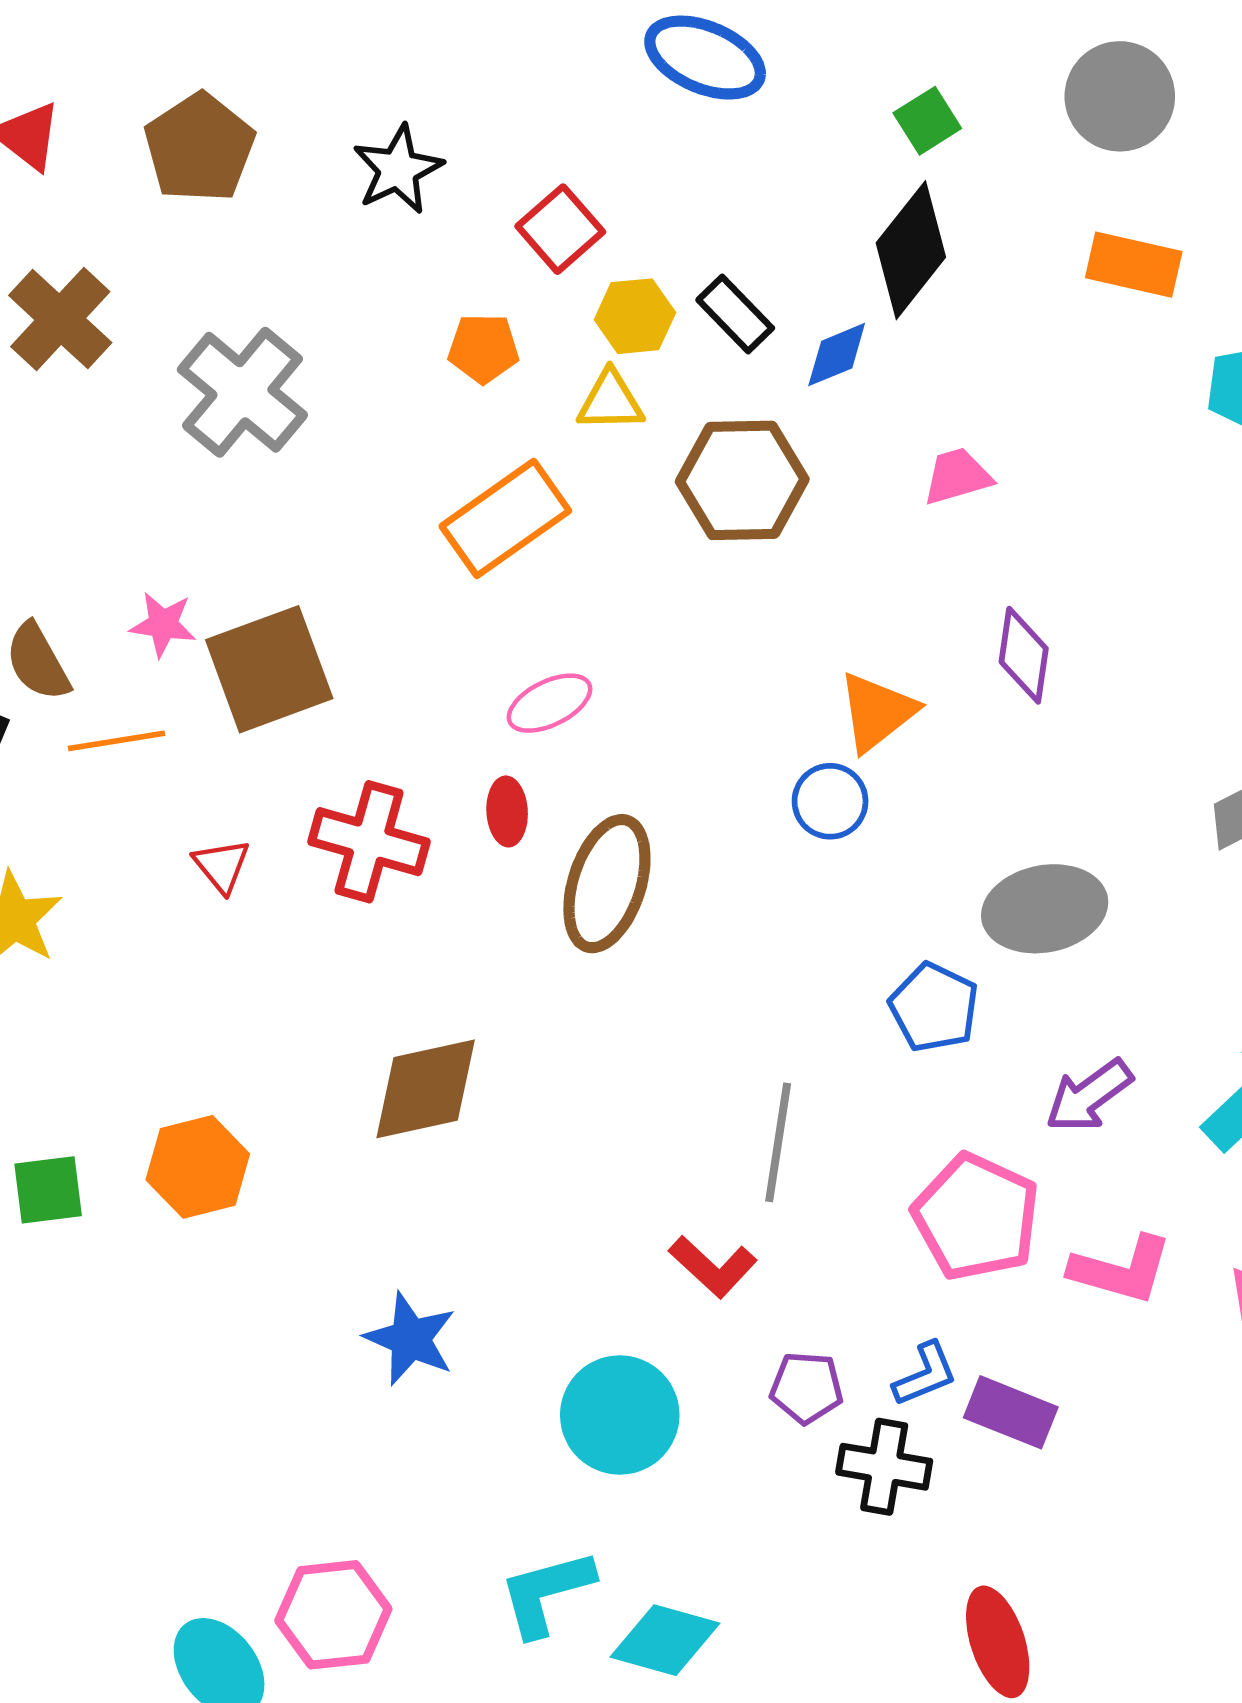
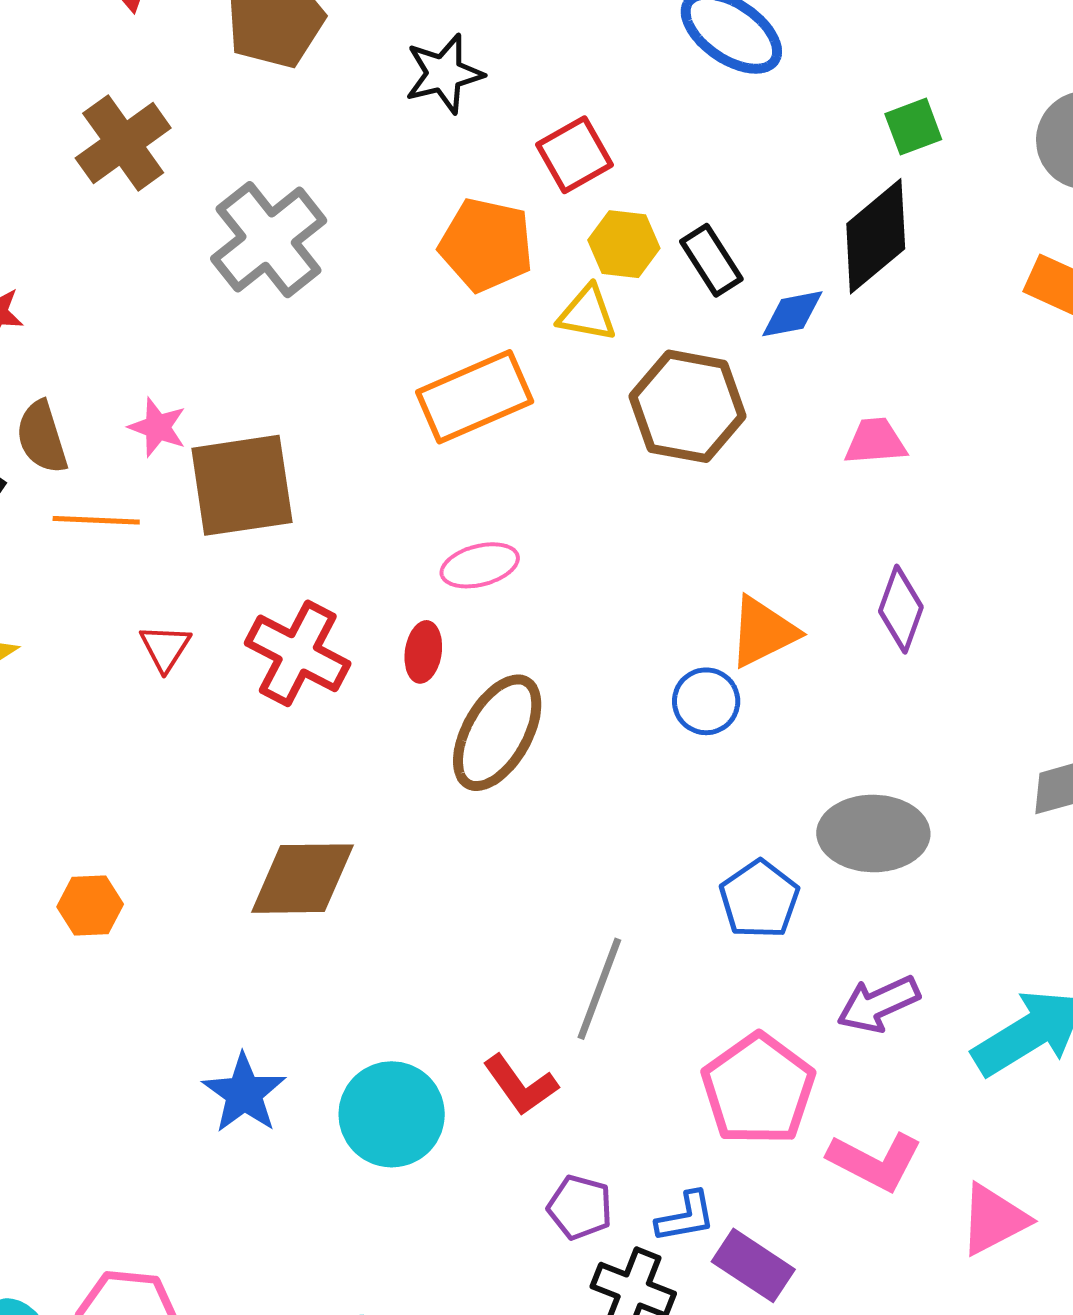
orange pentagon: (483, 348) -> (486, 245), size x1.5
orange hexagon: (198, 1167) -> (90, 905), size x0.7
cyan circle: (620, 1415) -> (392, 1114), moved

